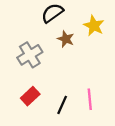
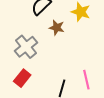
red rectangle: (30, 96) -> (22, 78), moved

